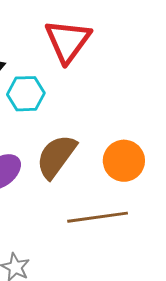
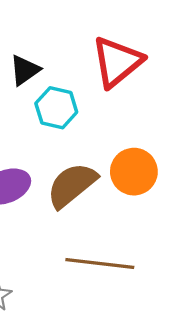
orange circle: (124, 161) -> (134, 172), moved

